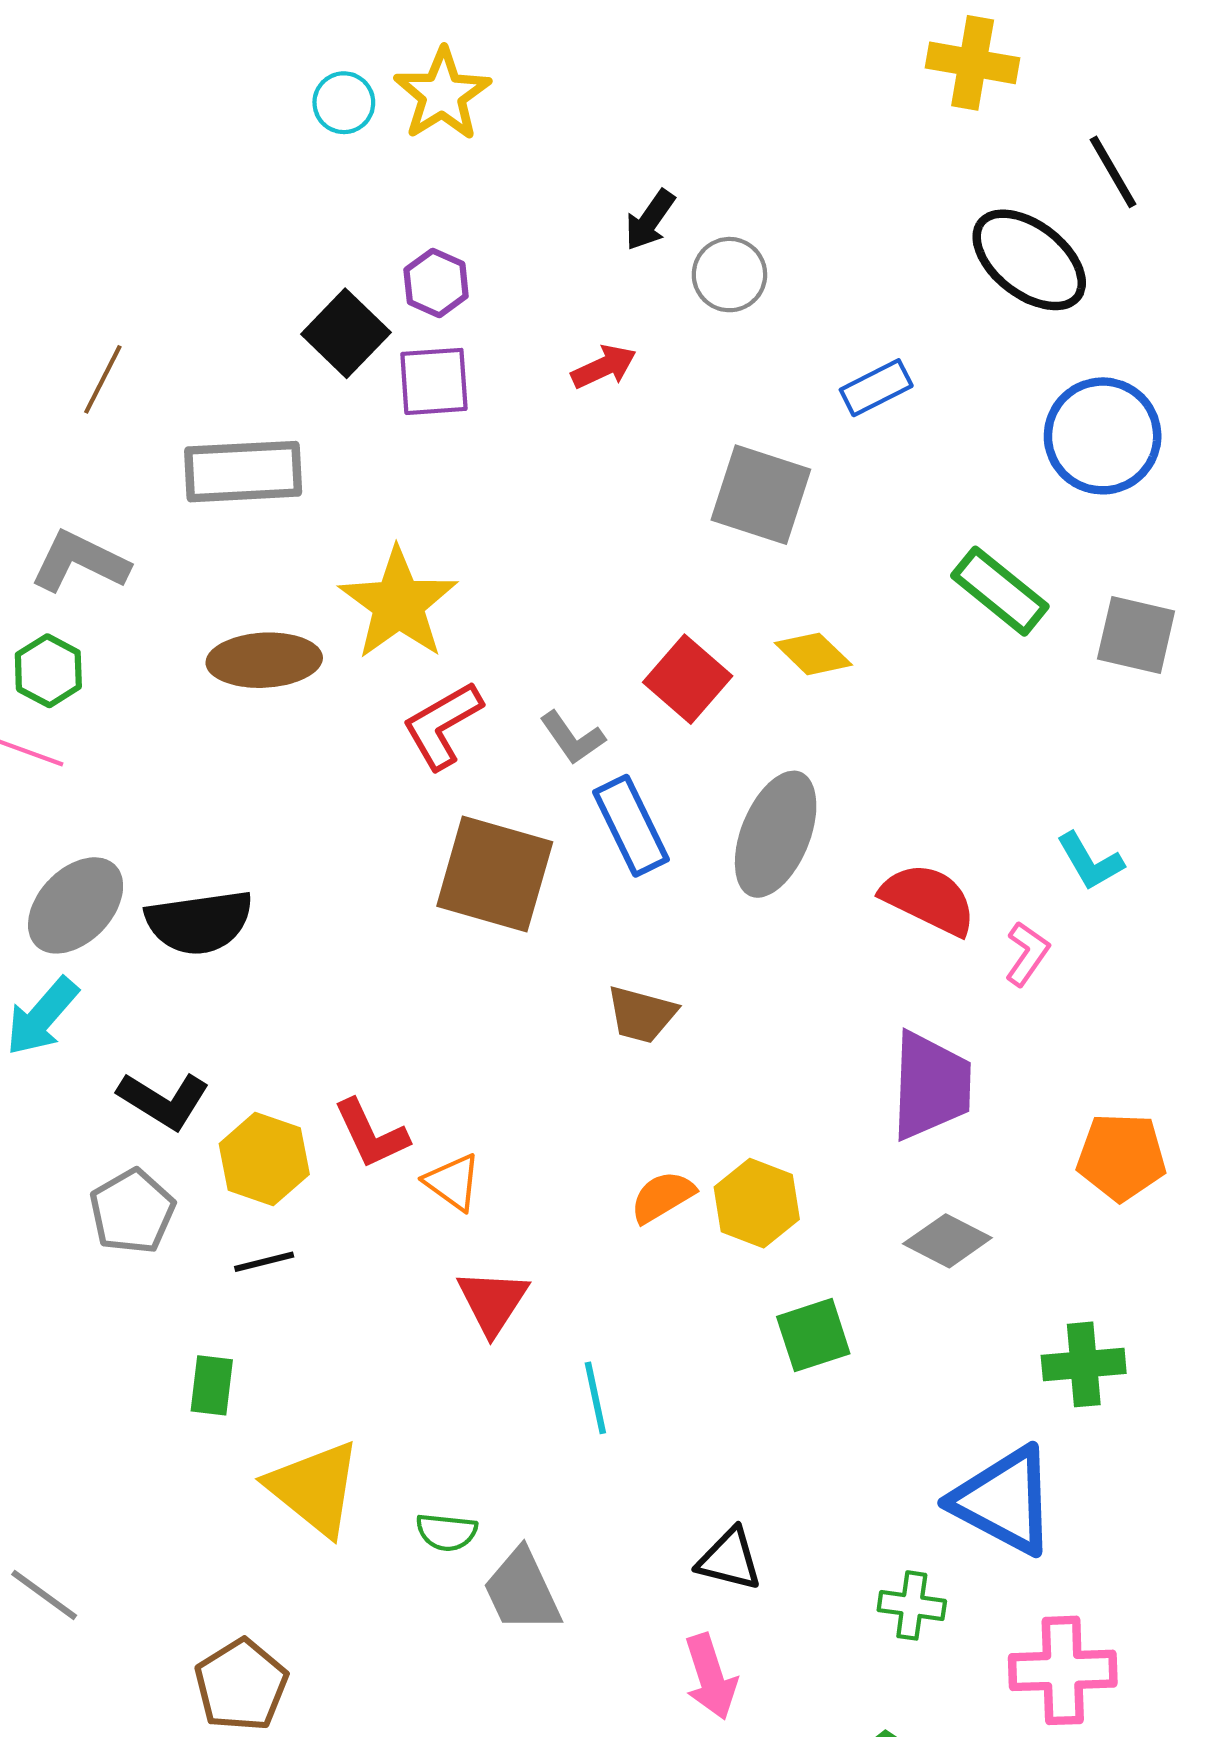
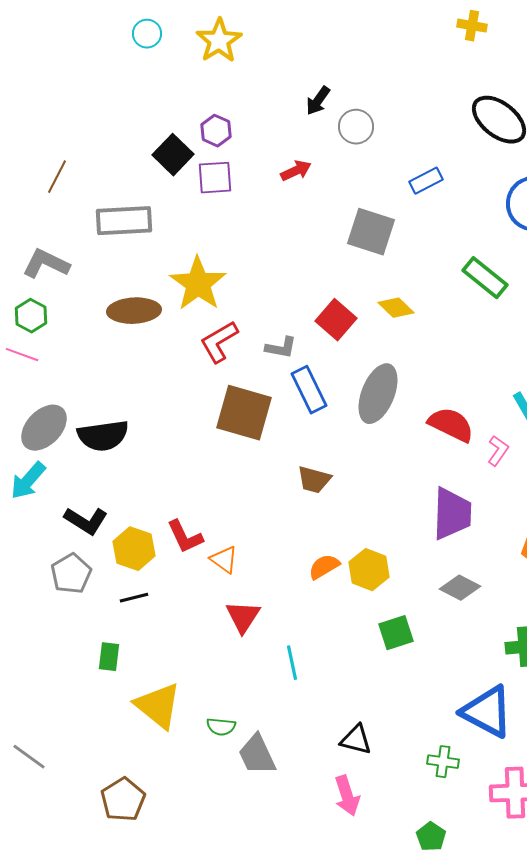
yellow cross: (973, 63) -> (472, 26), size x0.7
cyan circle: (344, 103) -> (147, 34), moved
gray L-shape: (572, 738) -> (281, 348), turned -44

